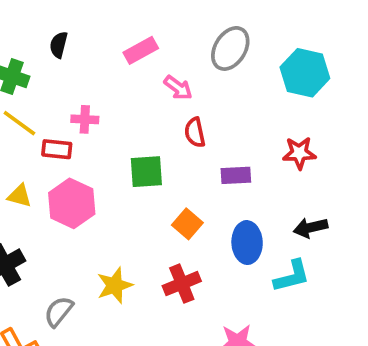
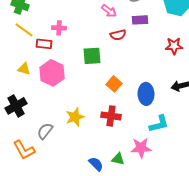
red semicircle: (195, 132) -> (118, 35), turned -91
purple rectangle: (236, 175) -> (140, 20), moved
cyan L-shape: (292, 276) -> (159, 124), moved
red cross: (182, 284) -> (111, 116), turned 30

